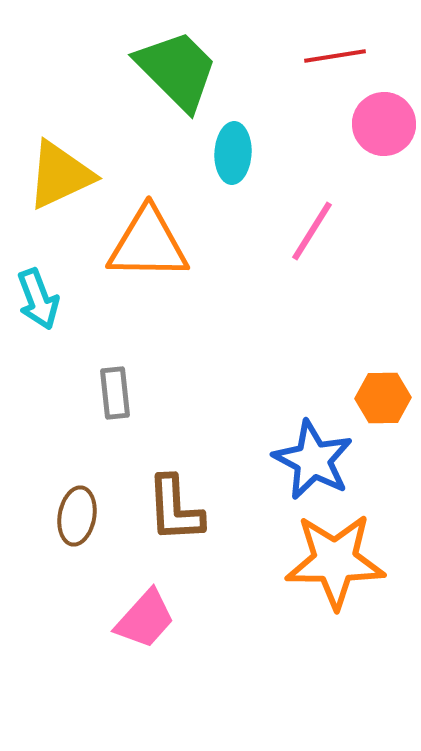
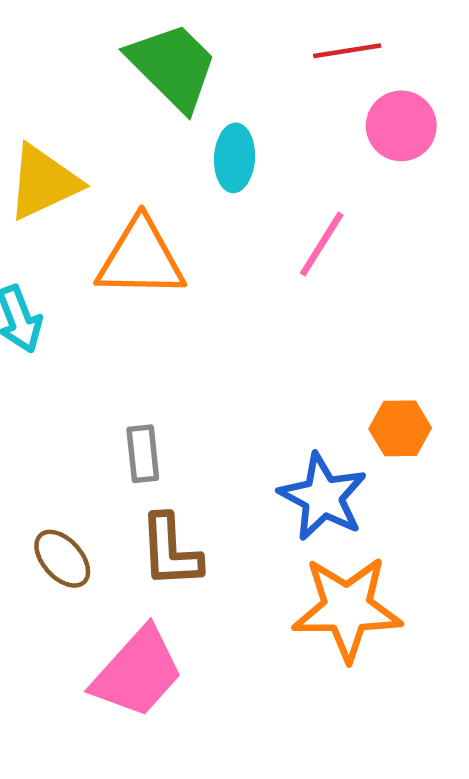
gray rectangle: (115, 393) -> (143, 454), moved
brown ellipse: (77, 516) -> (62, 559), turned -52
pink trapezoid: (145, 619) -> (137, 672), size x1.4

